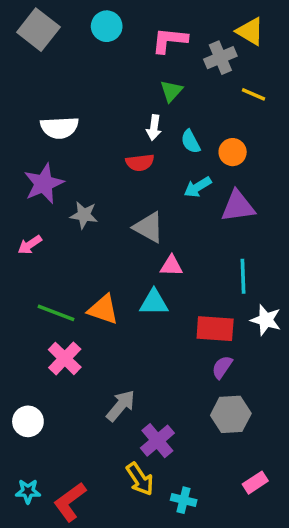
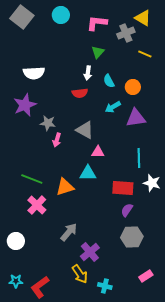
pink arrow: (30, 245) -> (57, 140), moved, turned -40
orange triangle: (103, 309) -> (65, 187), moved, turned -36

